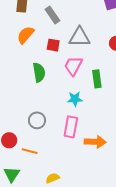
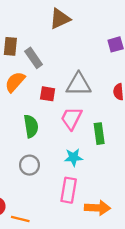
gray rectangle: (52, 15) -> (34, 58), moved
gray circle: (37, 120) -> (29, 165), moved

